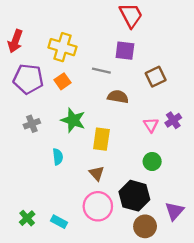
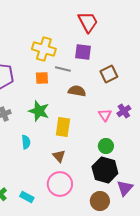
yellow cross: (62, 47) -> (44, 49), moved
orange square: (62, 81) -> (42, 78), moved, turned 32
black hexagon: (134, 196) -> (105, 170), moved

